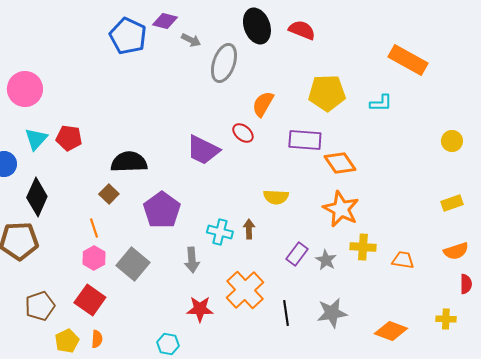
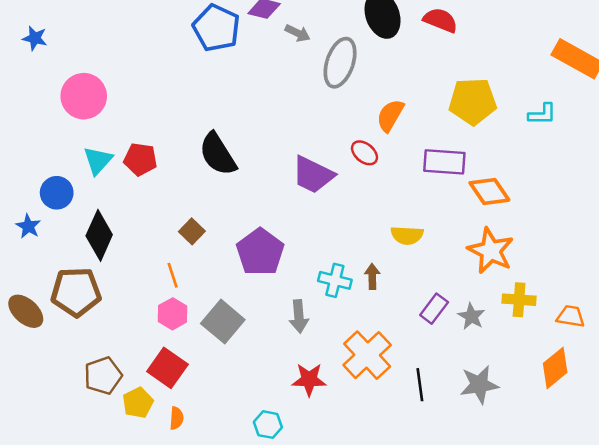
black semicircle: (129, 162) -> (218, 154), moved, turned -120
orange diamond: (391, 331) -> (555, 368), moved, turned -60
yellow pentagon: (67, 341) -> (138, 403), moved

